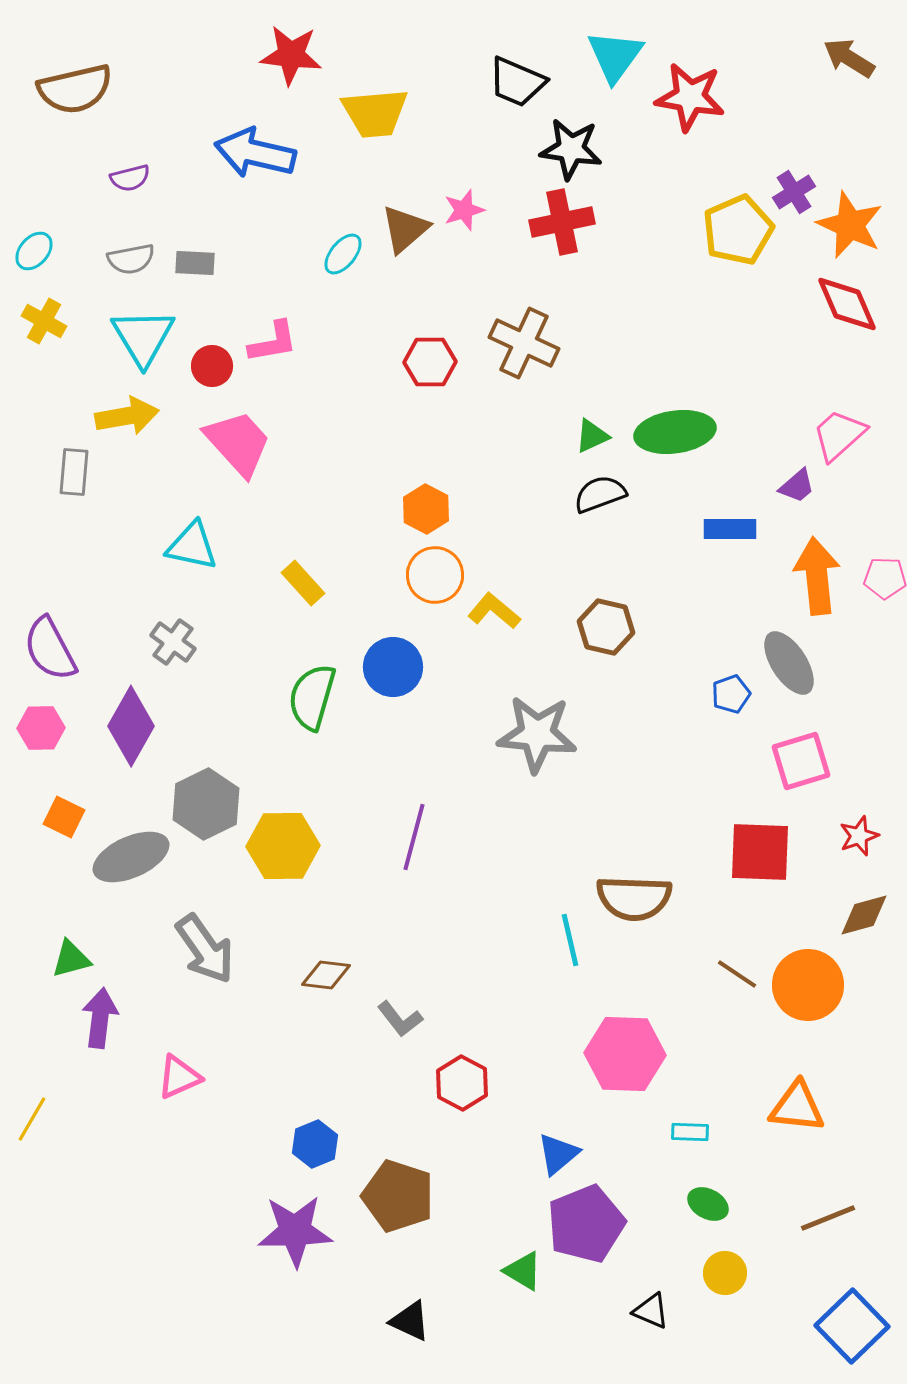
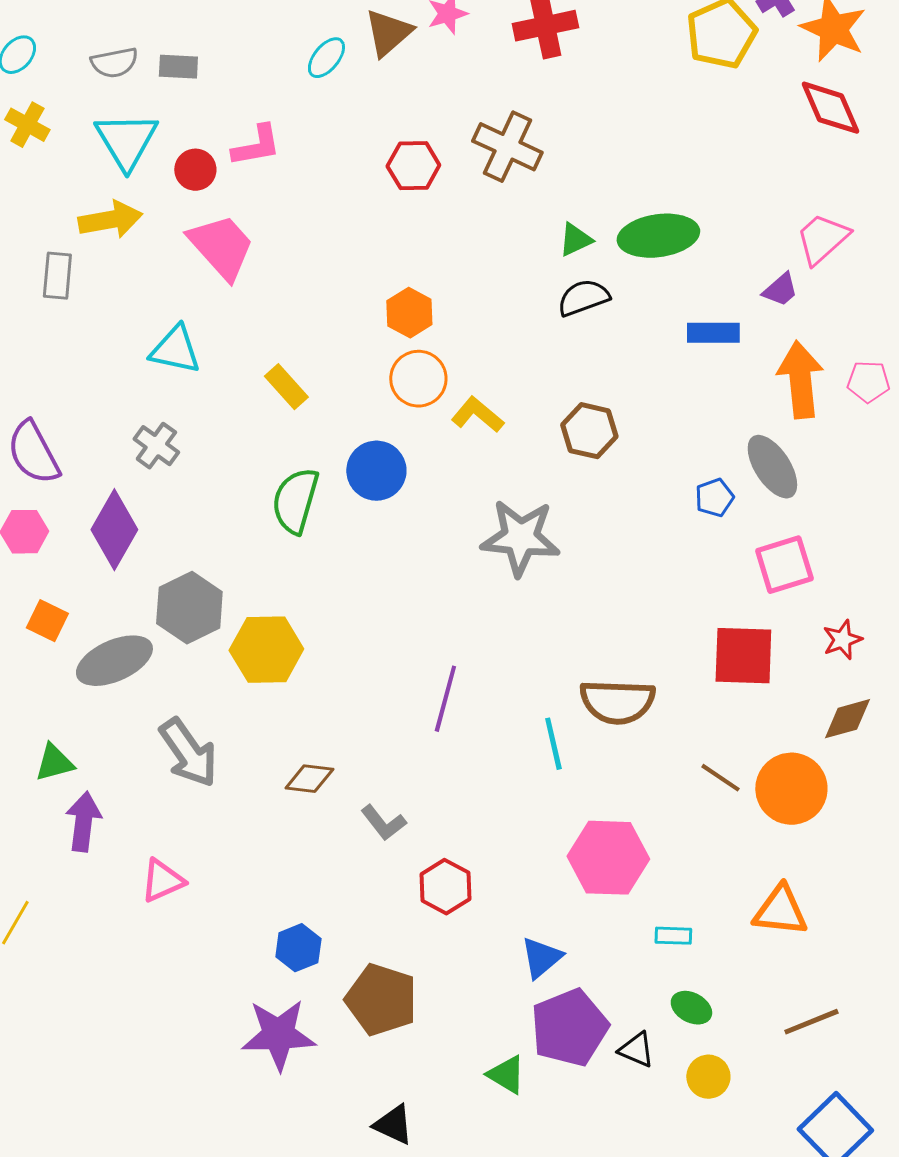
purple line: (414, 837) -> (445, 699), moved
black triangle: (651, 1311) -> (636, 1050), moved

